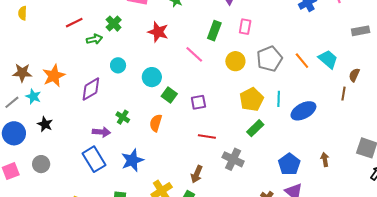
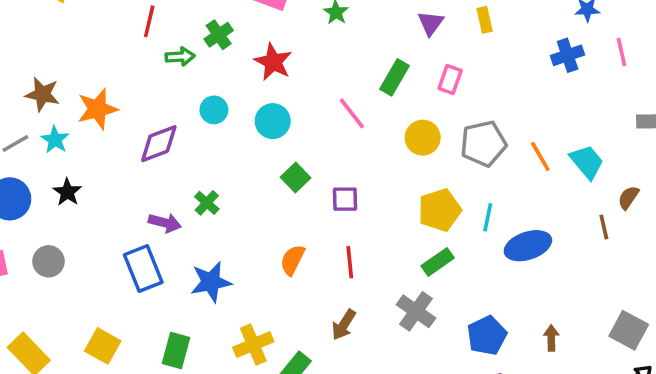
red line: (74, 23) -> (149, 21), turned -60
red star: (158, 32) -> (273, 62), moved
cyan circle: (152, 77) -> (273, 121), moved
brown line: (344, 94) -> (604, 227), turned -32
orange semicircle: (156, 123) -> (292, 260), moved
red line: (207, 136) -> (350, 262), turned 66
gray cross: (233, 159) -> (416, 311), moved
brown arrow: (197, 174) -> (344, 325), moved

